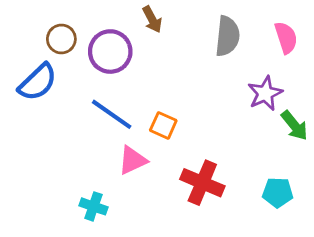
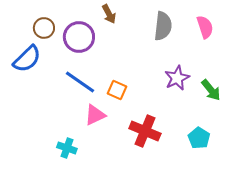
purple star: (265, 93) -> (177, 78), moved
cyan pentagon: (278, 192) -> (199, 138), turned 30

